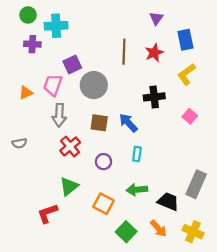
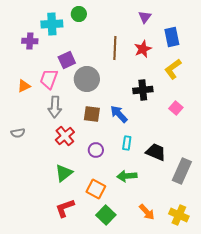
green circle: (28, 15) -> (79, 14), moved
black trapezoid: (168, 201) -> (156, 152), moved
red L-shape: (47, 213) -> (65, 208), moved
green square: (126, 232) -> (106, 215), moved

